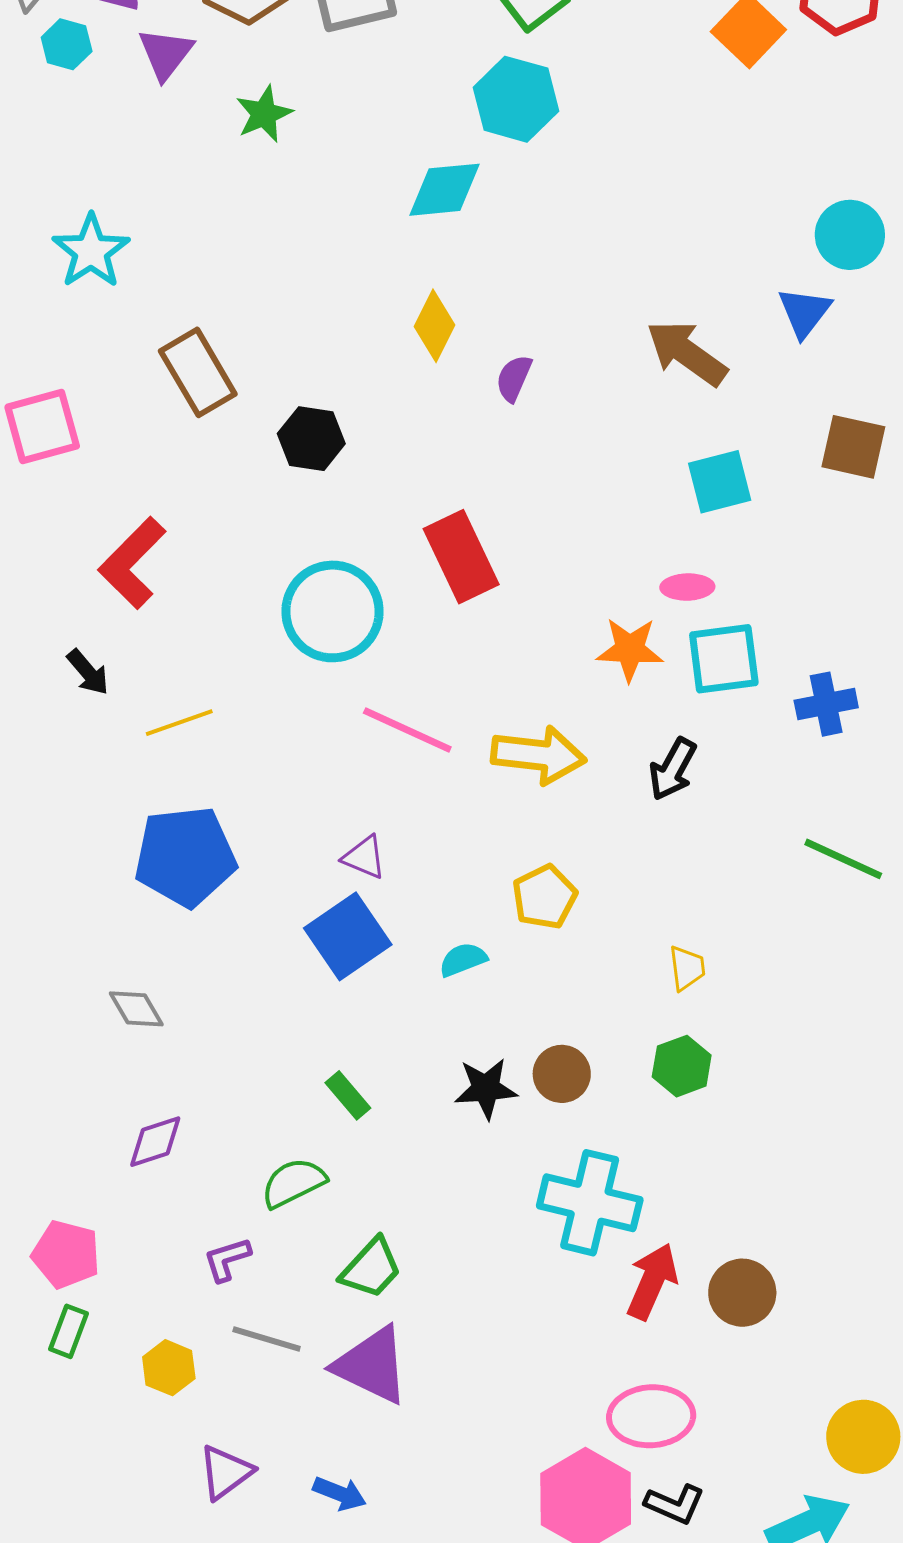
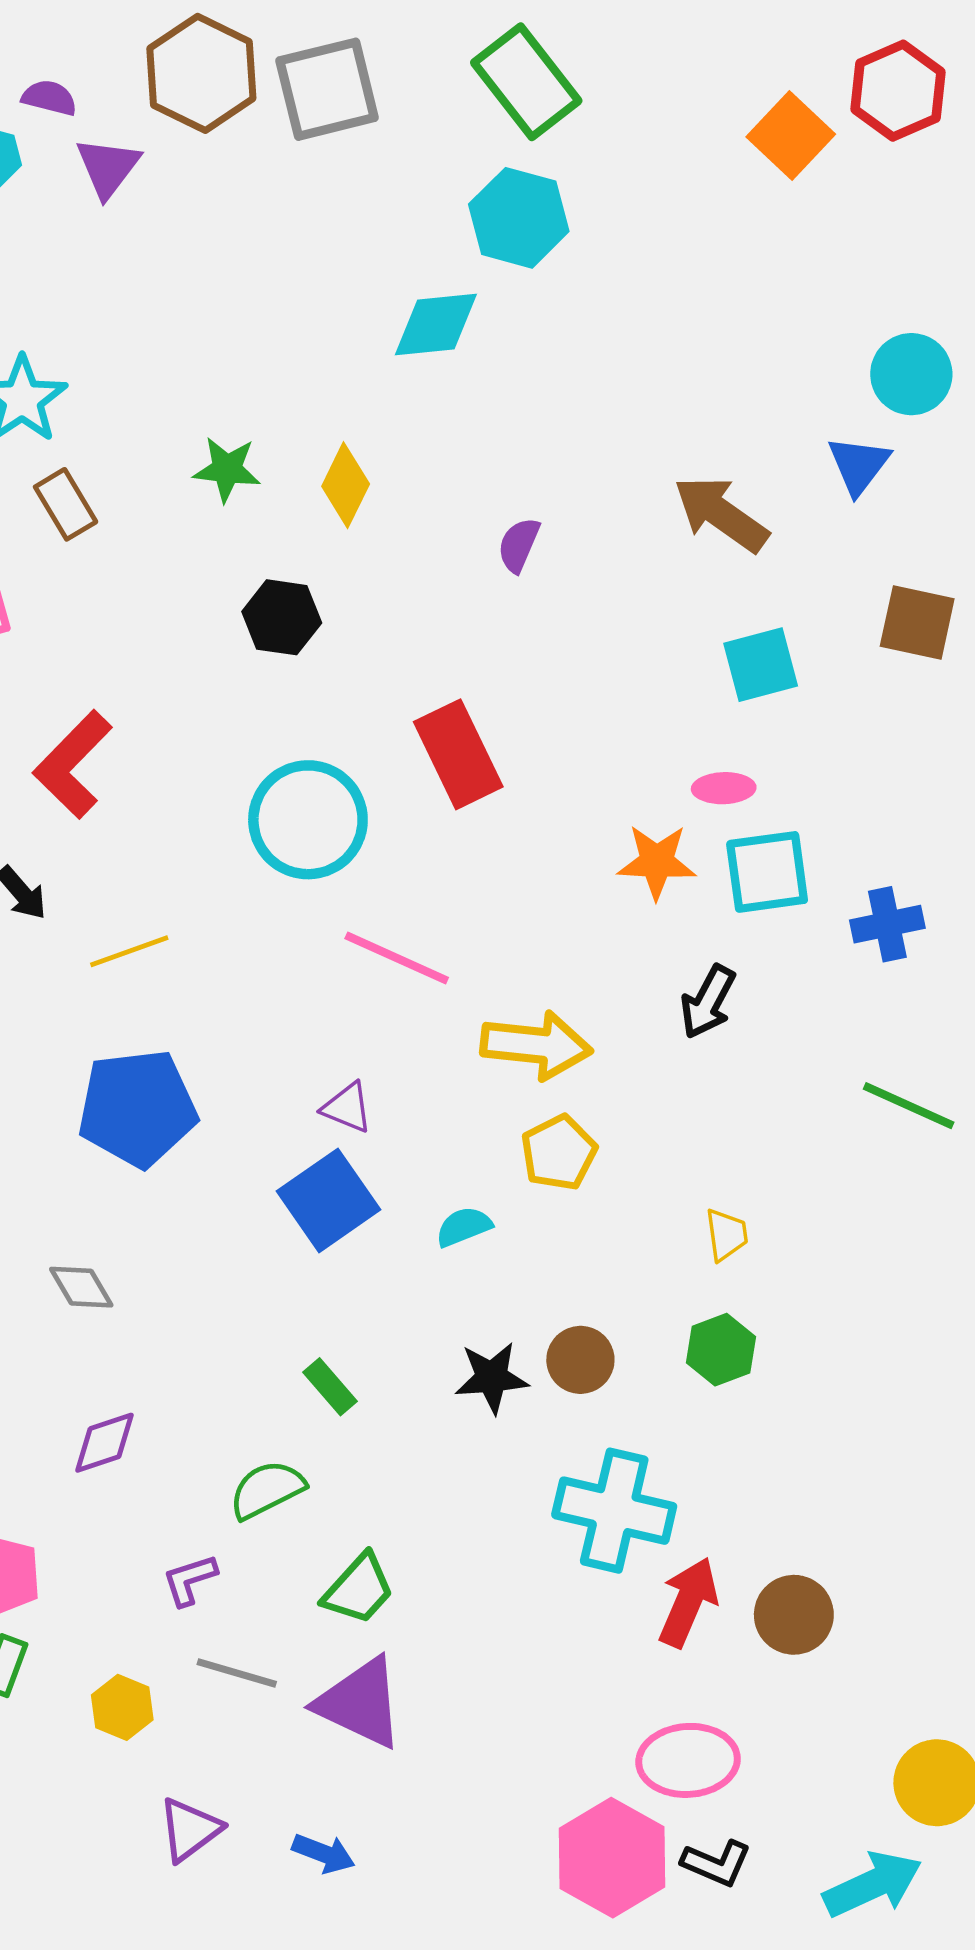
green star: (264, 114) -> (227, 469), moved, turned 30
yellow diamond: (435, 326) -> (346, 485), moved
brown rectangle: (198, 372) -> (66, 504), moved, size x0.7
yellow arrow: (539, 755) -> (536, 1045), moved

